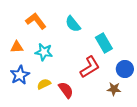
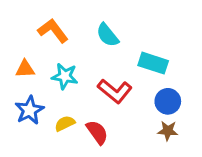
cyan rectangle: (104, 43) -> (153, 63), turned -42
red L-shape: (90, 67) -> (115, 91), moved, turned 70
blue circle: (125, 69) -> (168, 101), moved

